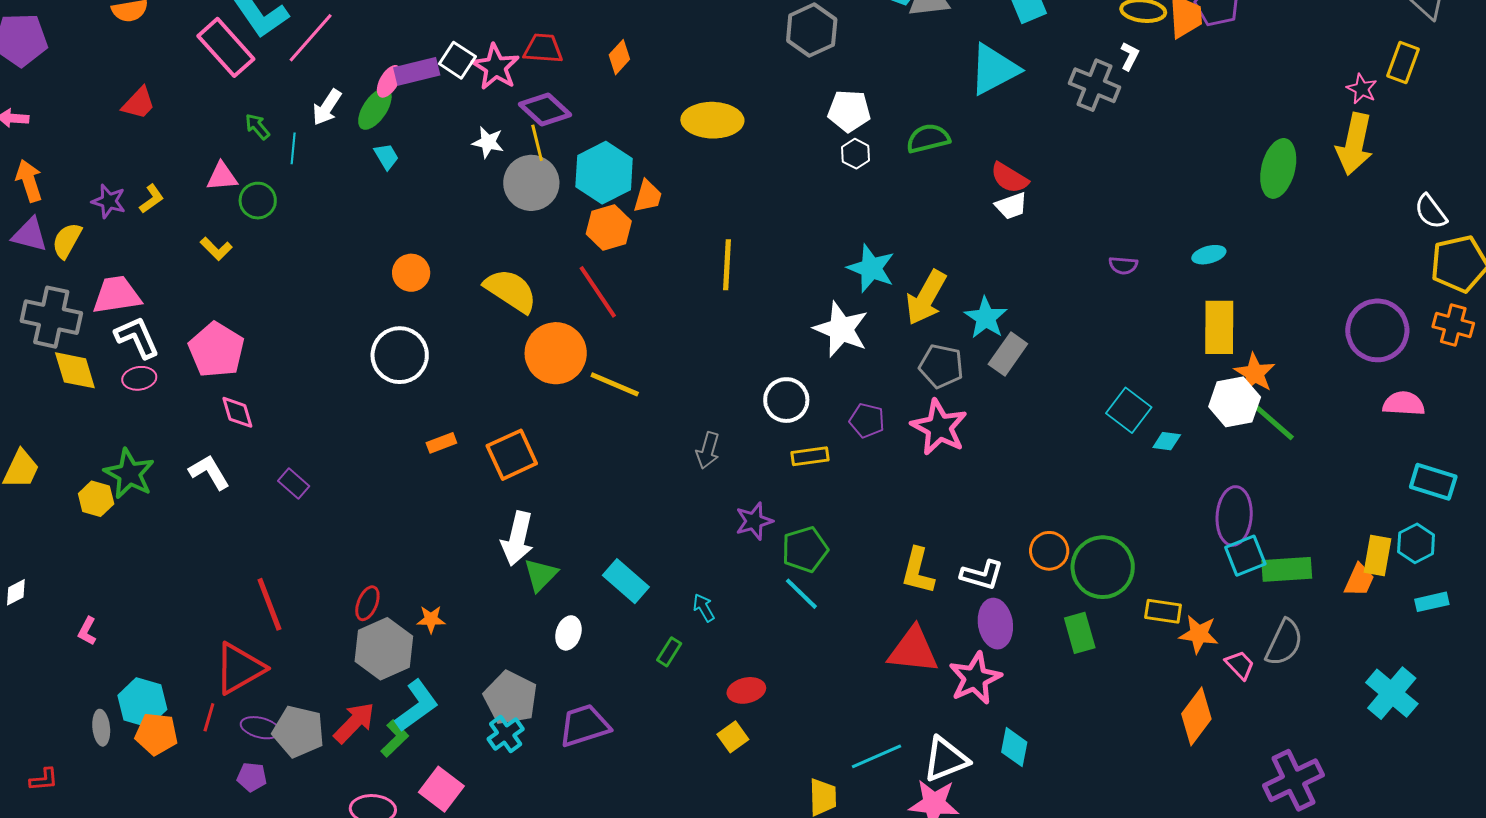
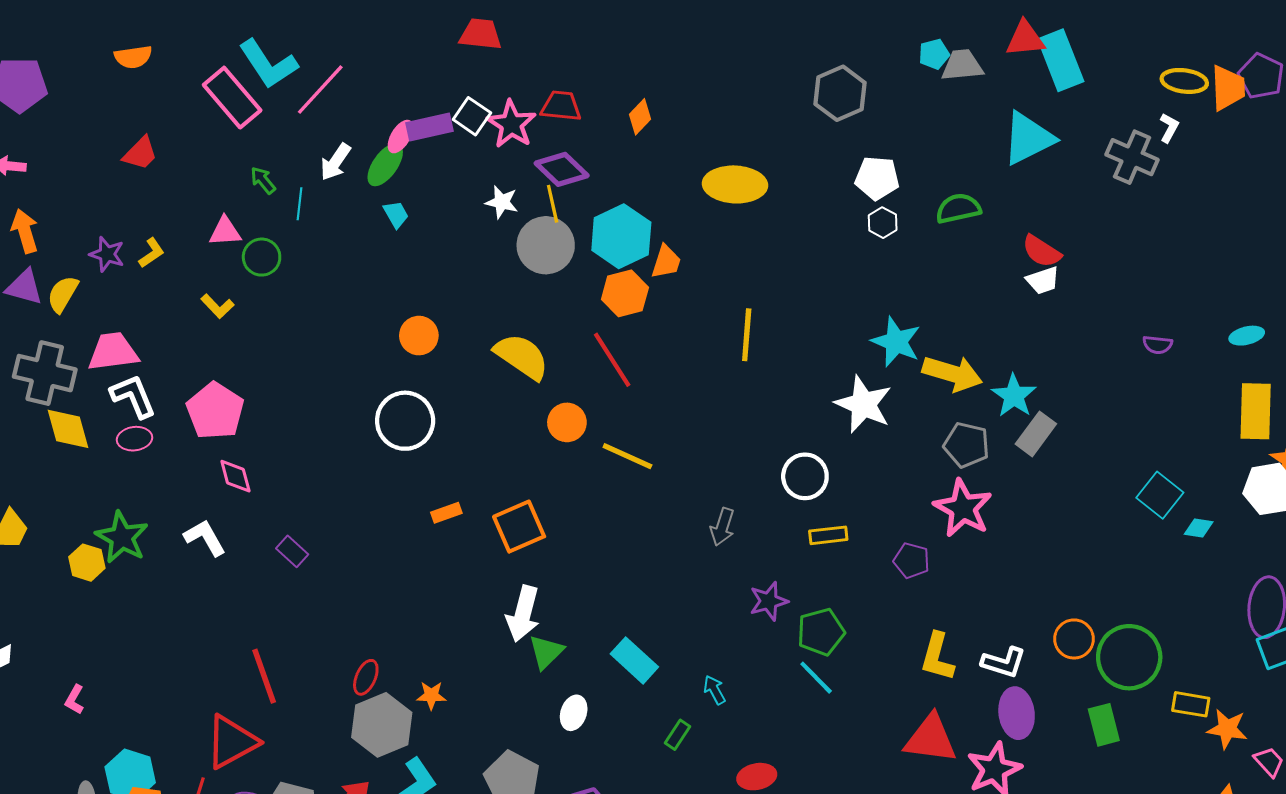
yellow arrow: (926, 298) -> (952, 373), turned -104
orange circle: (556, 353) -> (567, 422), size x0.6
purple pentagon: (867, 420) -> (912, 561), moved

